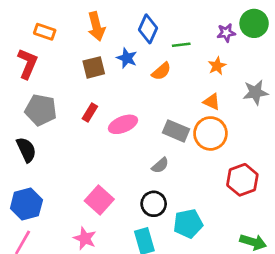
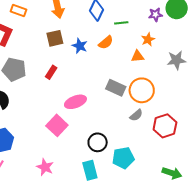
blue star: (127, 58) -> (80, 46), moved
orange triangle: (212, 102) -> (138, 56), moved, turned -32
pink ellipse: (123, 124) -> (75, 102), moved
gray semicircle: (160, 165) -> (136, 115), moved
pink square: (99, 200) -> (57, 125), moved

